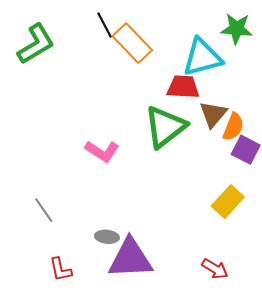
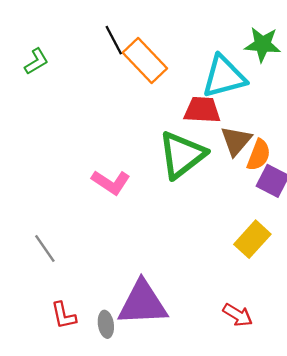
green L-shape: (36, 44) -> (36, 61), size x0.6
gray ellipse: (107, 237) -> (106, 324), moved, turned 75

